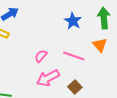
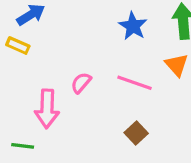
pink arrow: (48, 78) -> (47, 109), moved, turned -60

